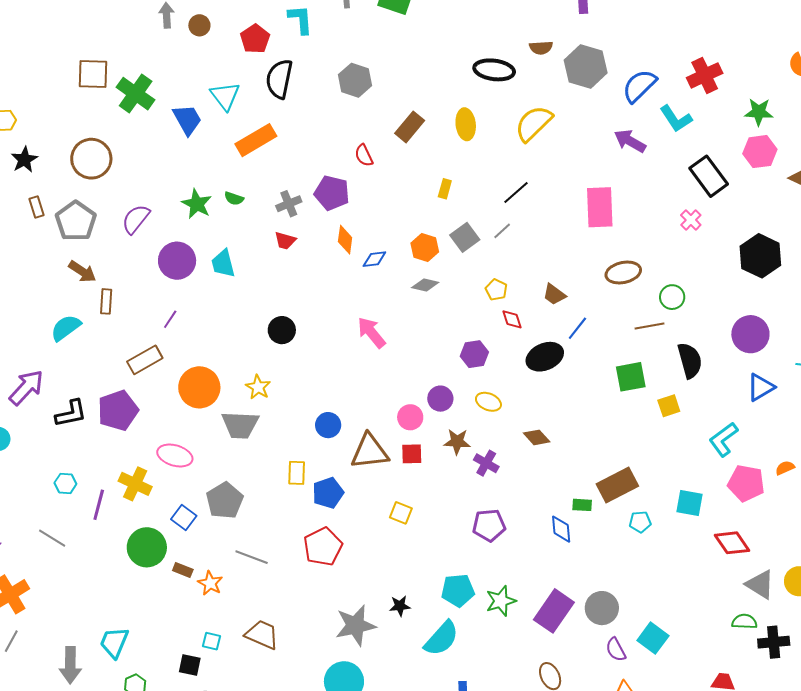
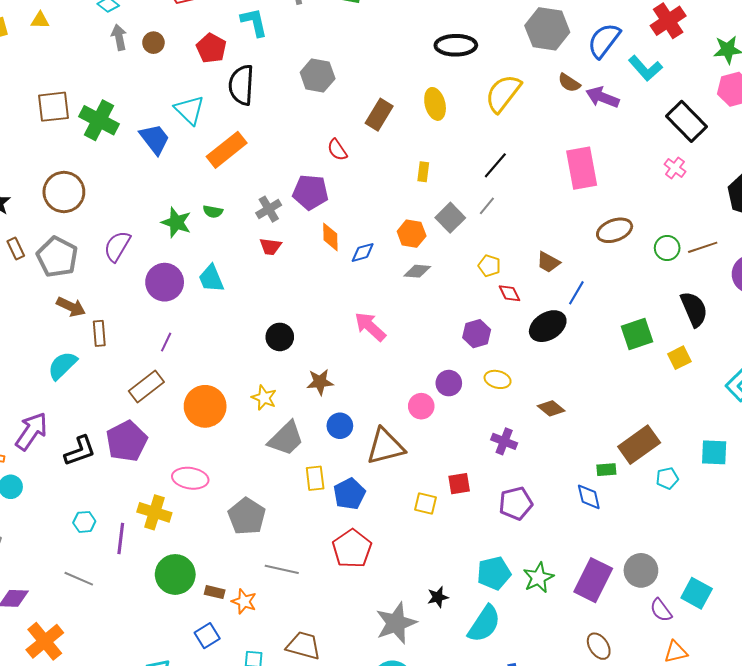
brown semicircle: (541, 48) -> (569, 83), moved, turned 45
brown line: (650, 326) -> (703, 247), moved
gray trapezoid: (240, 425) -> (286, 438), moved, turned -39
brown star: (457, 442) -> (320, 382), moved
red square: (412, 454) -> (459, 484), moved
blue square: (184, 518) -> (207, 636), moved, turned 30

